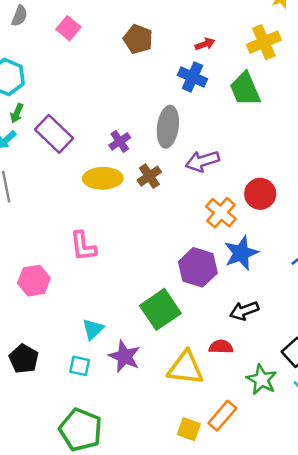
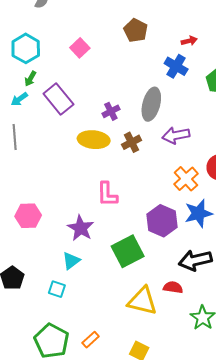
pink square: (68, 28) -> (80, 48), moved
pink L-shape: (83, 246) -> (107, 194), moved
black arrow: (244, 311) -> (195, 260), size x1.4
purple star: (124, 356) -> (81, 228), moved
orange rectangle: (222, 416) -> (91, 340), moved, size x0.7

